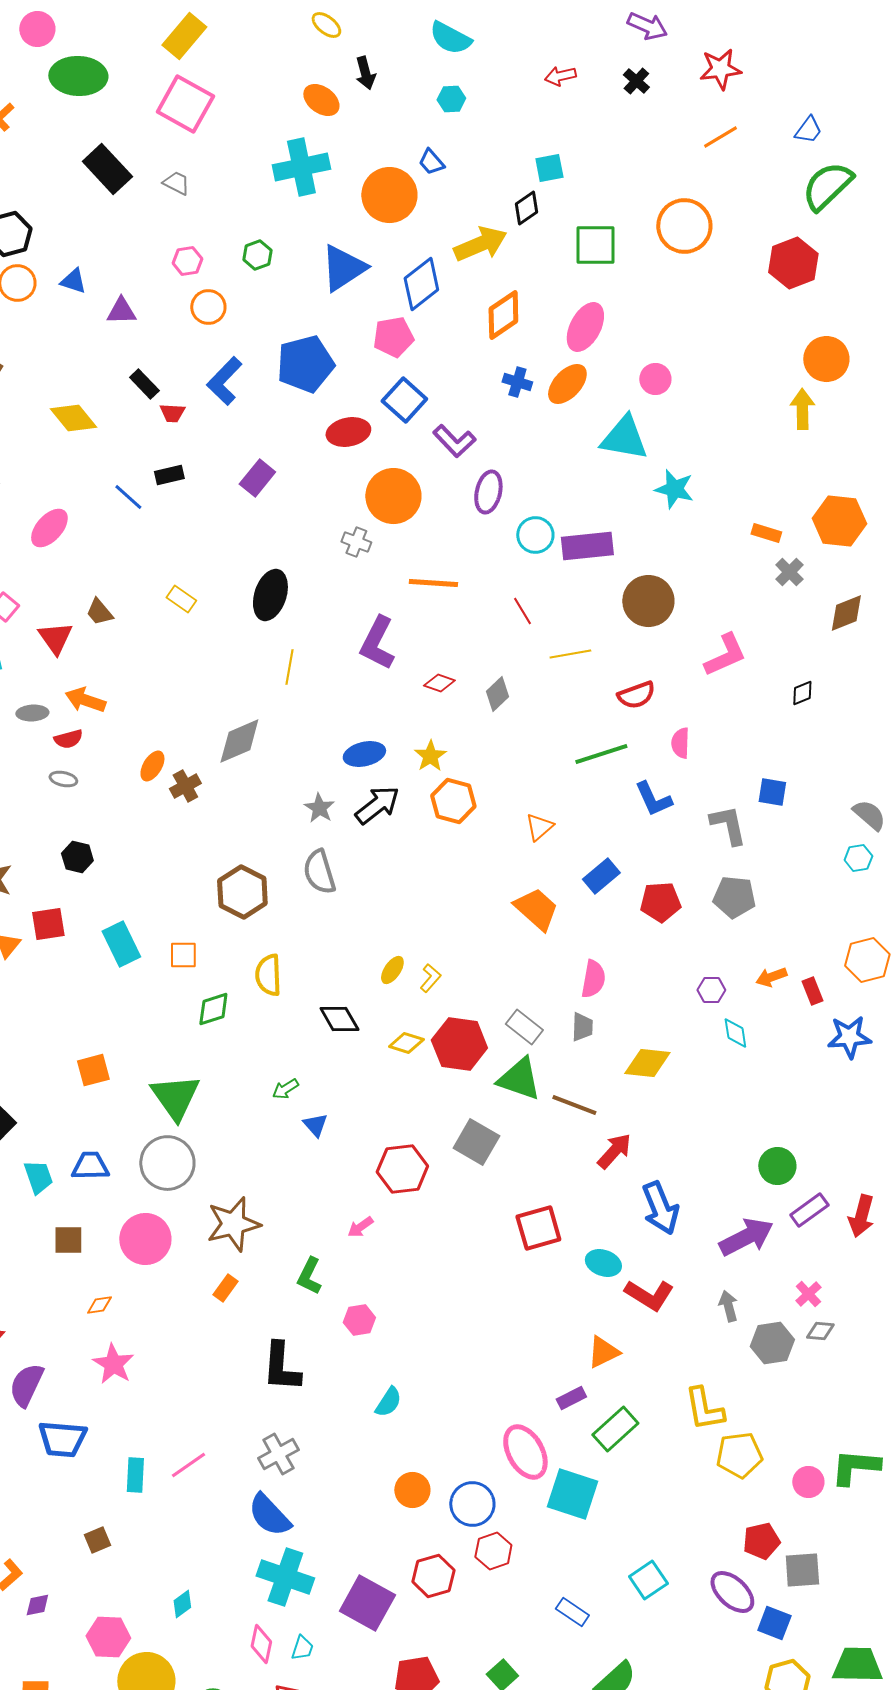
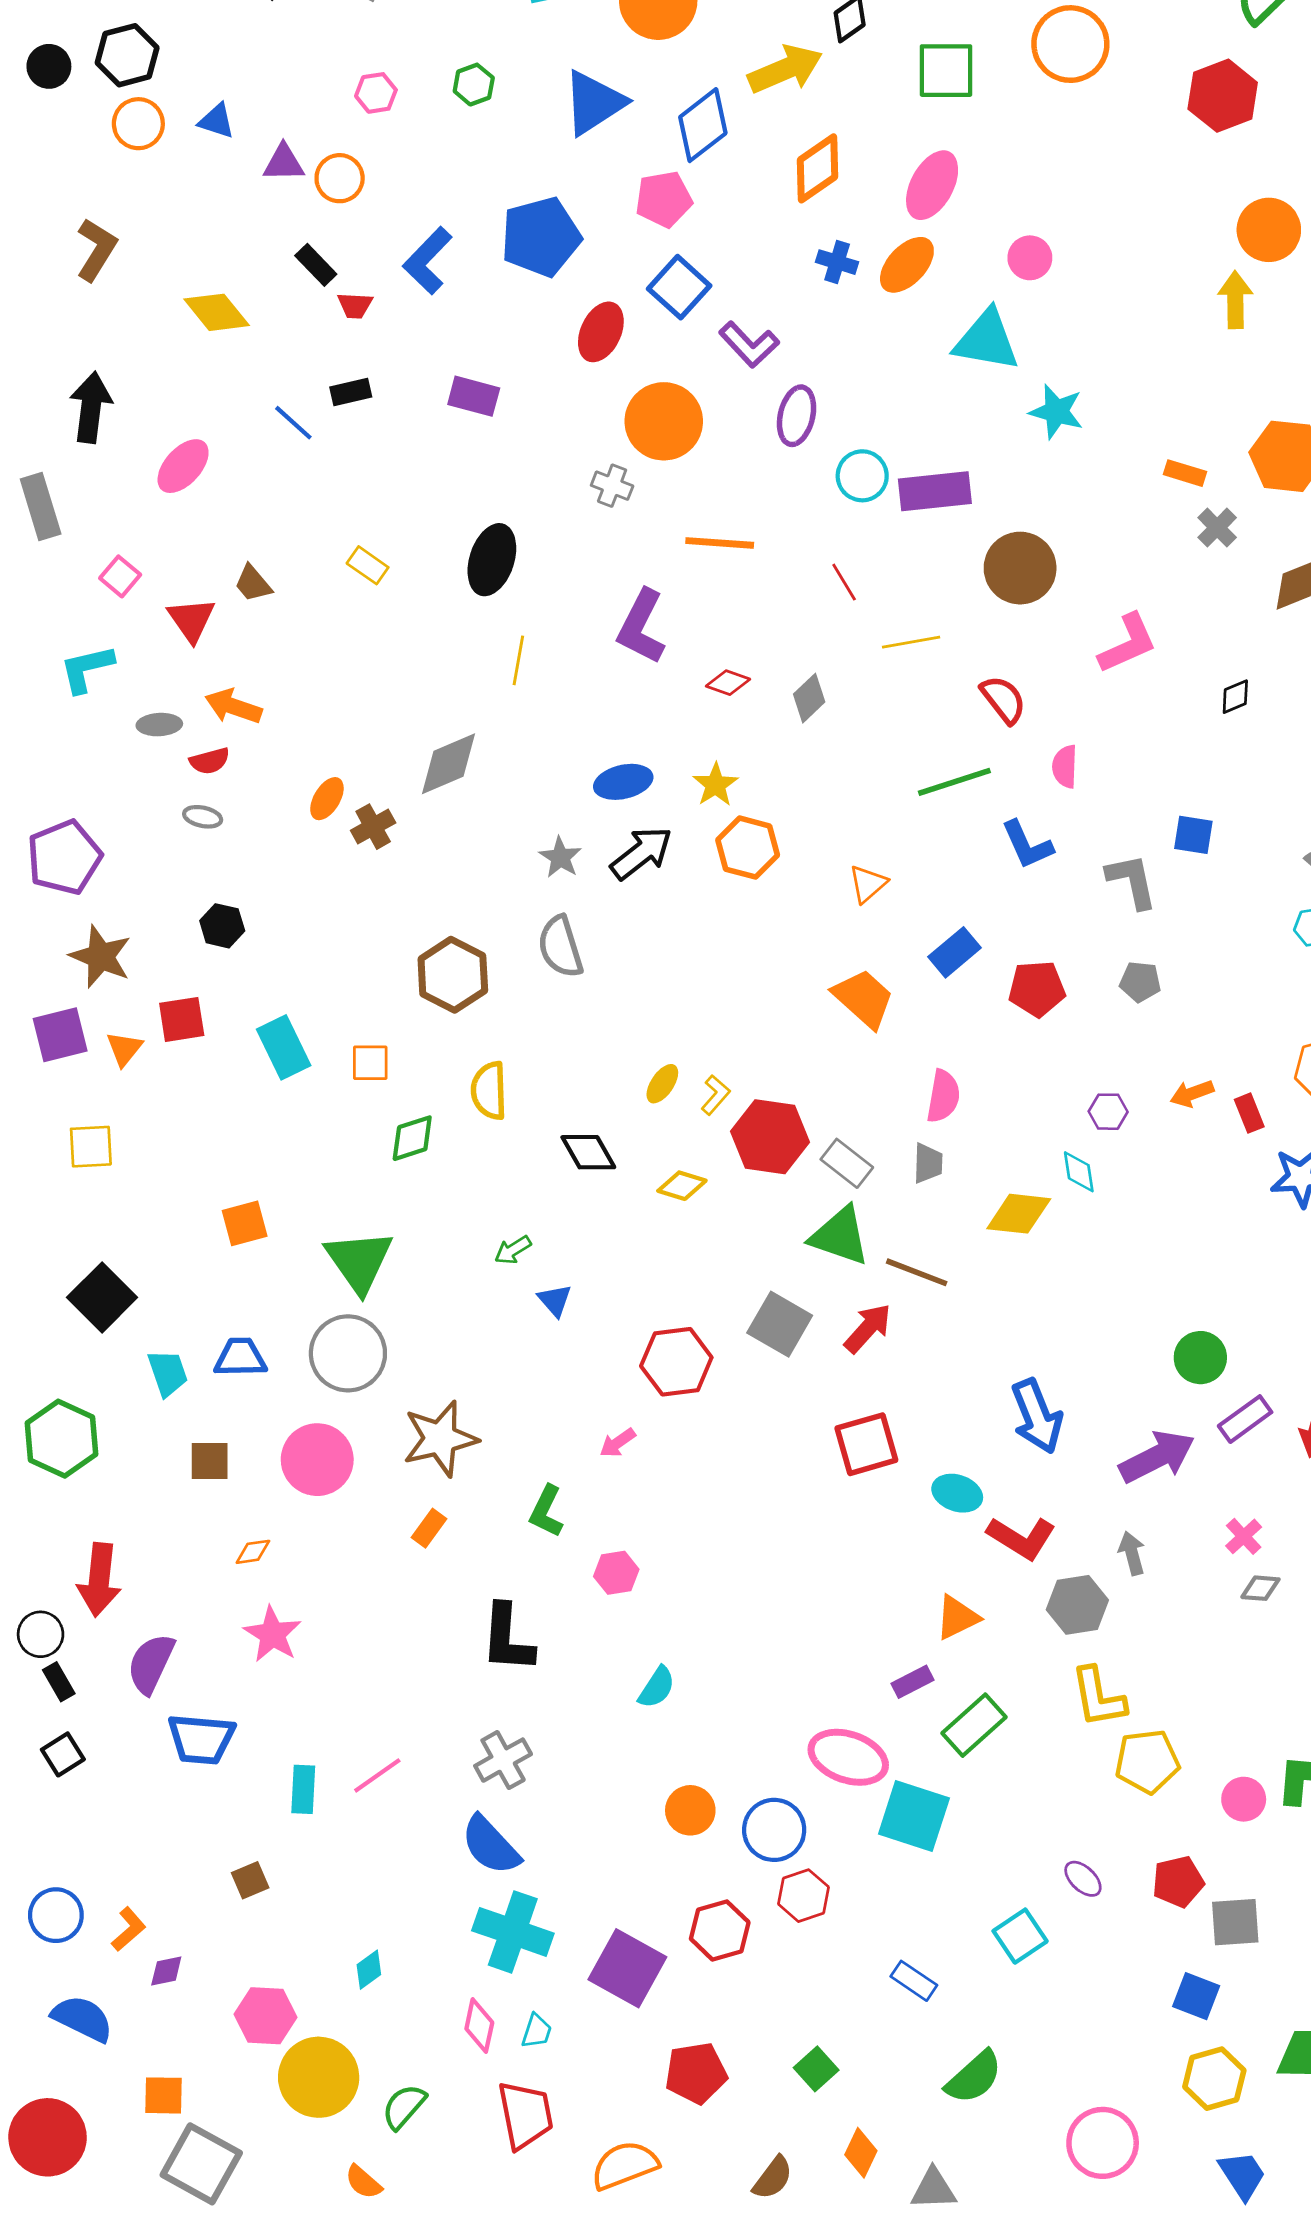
orange circle: (208, 307) -> (340, 178), moved
red ellipse: (348, 432) -> (601, 332), turned -54
purple rectangle: (257, 478) -> (474, 396), turned 66
red semicircle: (636, 695) -> (1003, 699), turned -108
gray pentagon: (734, 897) -> (1140, 982), size x0.7
cyan diamond: (735, 1033) -> (1079, 1172), moved
red hexagon: (459, 1044) -> (770, 1137), moved
red arrow: (614, 1151) -> (868, 1328), moved
gray hexagon: (772, 1343) -> (1077, 1605), moved
pink ellipse: (525, 1452) -> (848, 1757), turned -42
purple ellipse: (732, 1592) -> (1083, 1879), moved, size x0.6

